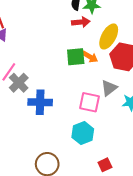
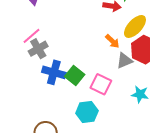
green square: (76, 57) -> (75, 76), moved, turned 30
gray triangle: (109, 88) -> (124, 61), moved

